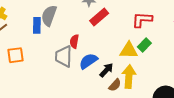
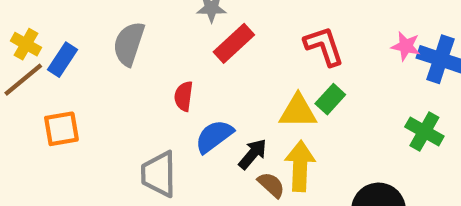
red L-shape: (142, 20) -> (324, 46), turned 70
blue rectangle: (37, 25) -> (63, 60), moved, turned 35
gray trapezoid: (64, 56) -> (159, 174), moved
brown semicircle: (115, 85) -> (271, 185), turned -88

